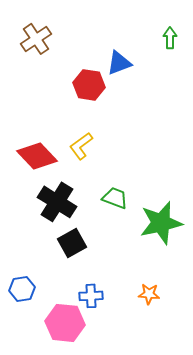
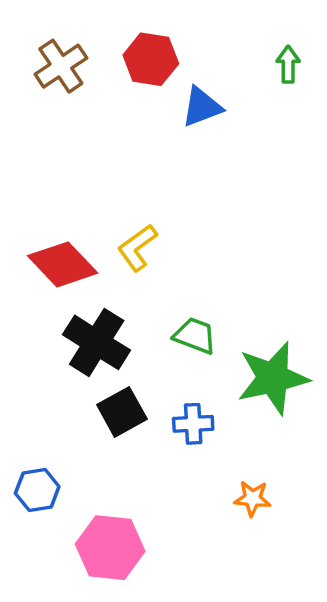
red hexagon: (89, 85) -> (151, 59), moved
blue cross: (91, 296) -> (193, 424), moved

